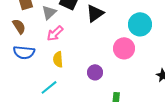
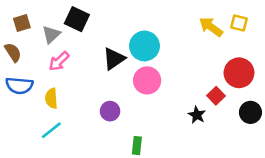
black triangle: (95, 13) -> (114, 59), moved
cyan circle: (140, 24) -> (145, 46), moved
yellow semicircle: (58, 59) -> (51, 98), moved

